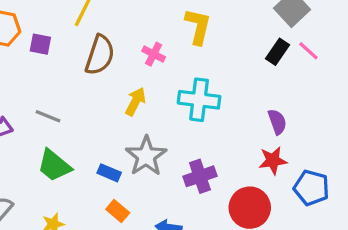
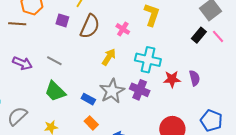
purple square: (40, 44) -> (62, 20), moved
red star: (273, 160) -> (172, 79), moved
purple cross: (200, 176) -> (140, 90), moved, turned 36

